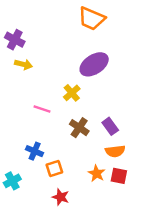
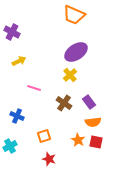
yellow arrow: (23, 64) -> (19, 61), moved, turned -40
yellow cross: (72, 93) -> (70, 75), moved
blue cross: (35, 151) -> (17, 116), moved

